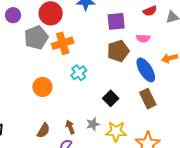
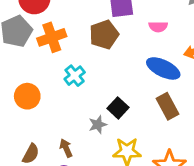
brown pentagon: (118, 51) -> (104, 35), moved
blue ellipse: (146, 70) -> (163, 68), turned -30
gray star: (93, 124) -> (98, 125), moved

